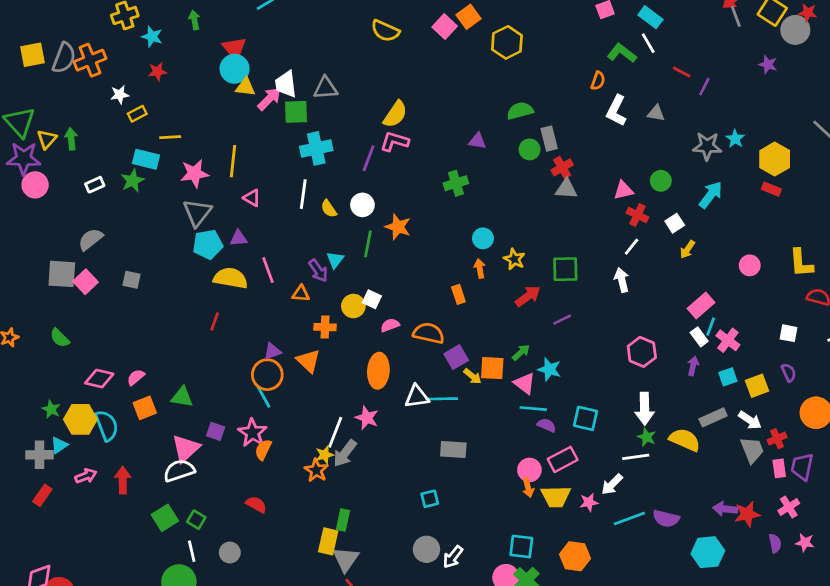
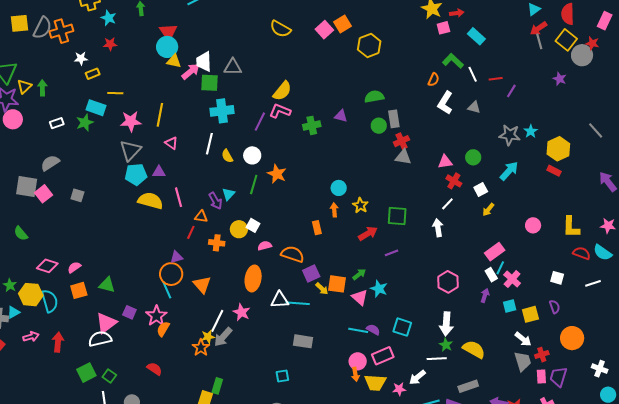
white line: (648, 43) -> (473, 74), moved
red line: (682, 72) -> (496, 79), turned -40
green cross: (456, 183) -> (312, 125), moved
red line: (215, 321) -> (191, 232), moved
orange triangle: (308, 361) -> (202, 285), moved
cyan line: (533, 409) -> (358, 330), moved
gray rectangle: (713, 417) -> (468, 386), moved

